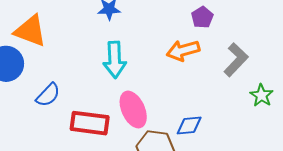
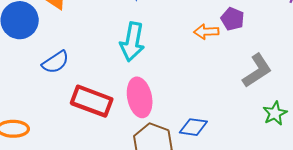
purple pentagon: (202, 17) -> (233, 19), turned -30
orange arrow: (183, 51) -> (206, 32), moved, size x0.7

